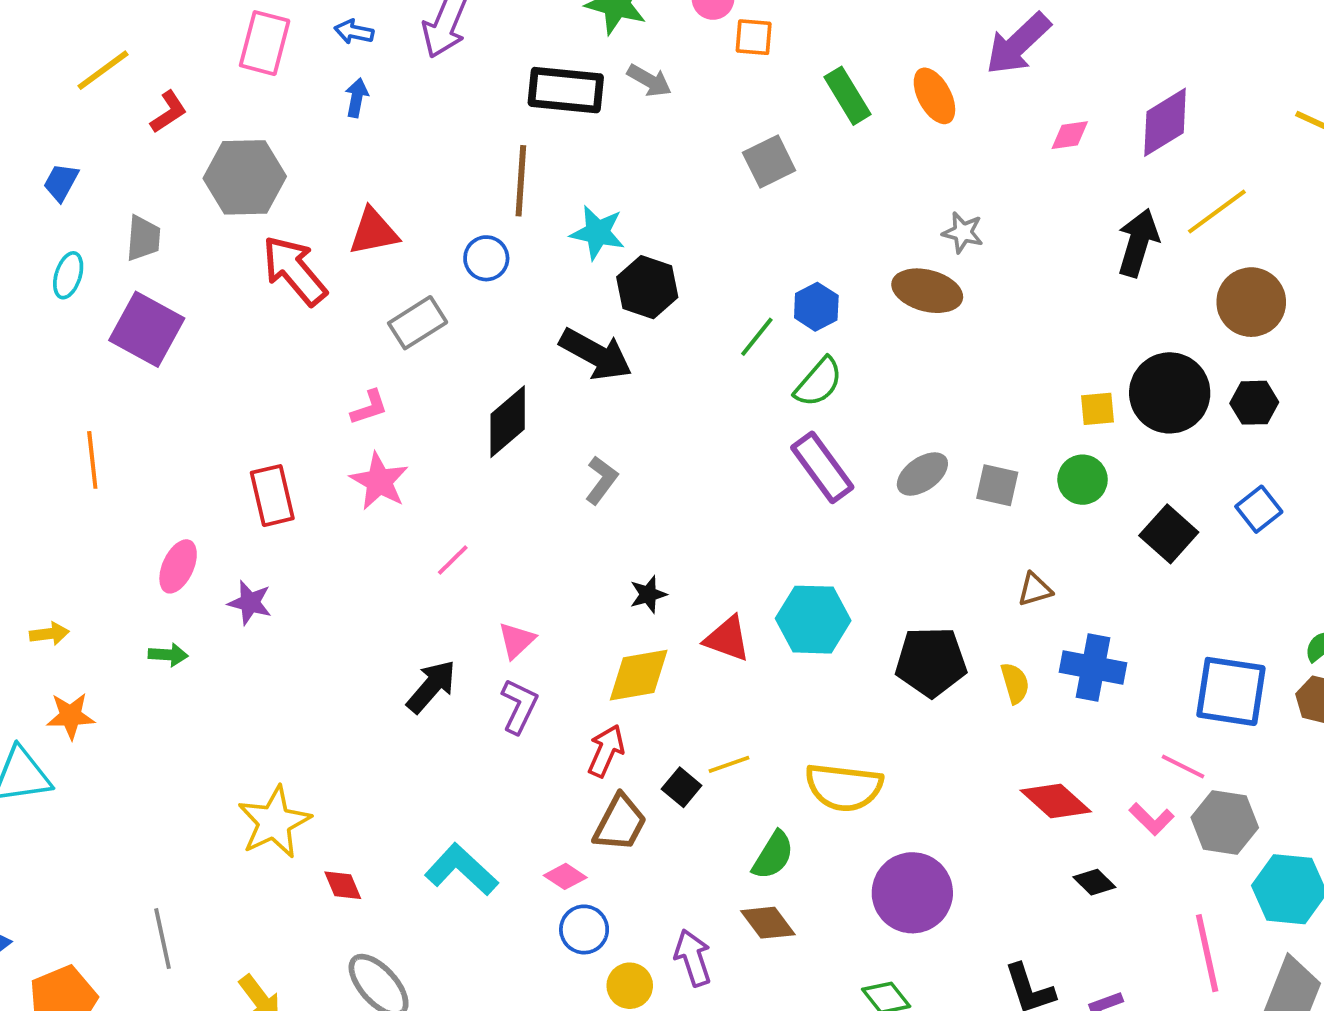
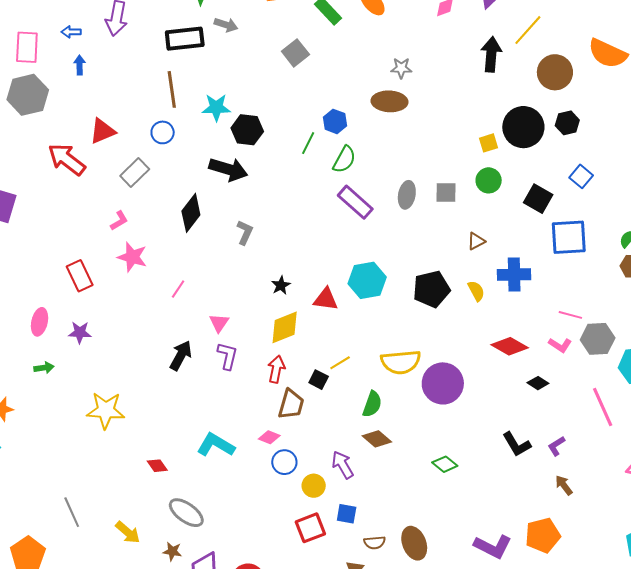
gray hexagon: (245, 177) -> (28, 95), moved
gray ellipse: (922, 474) -> (407, 195), turned -32
blue square: (1231, 691) -> (569, 237), moved
yellow star: (274, 822) -> (106, 410), moved, turned -30
purple circle: (912, 893) -> (443, 383), moved

